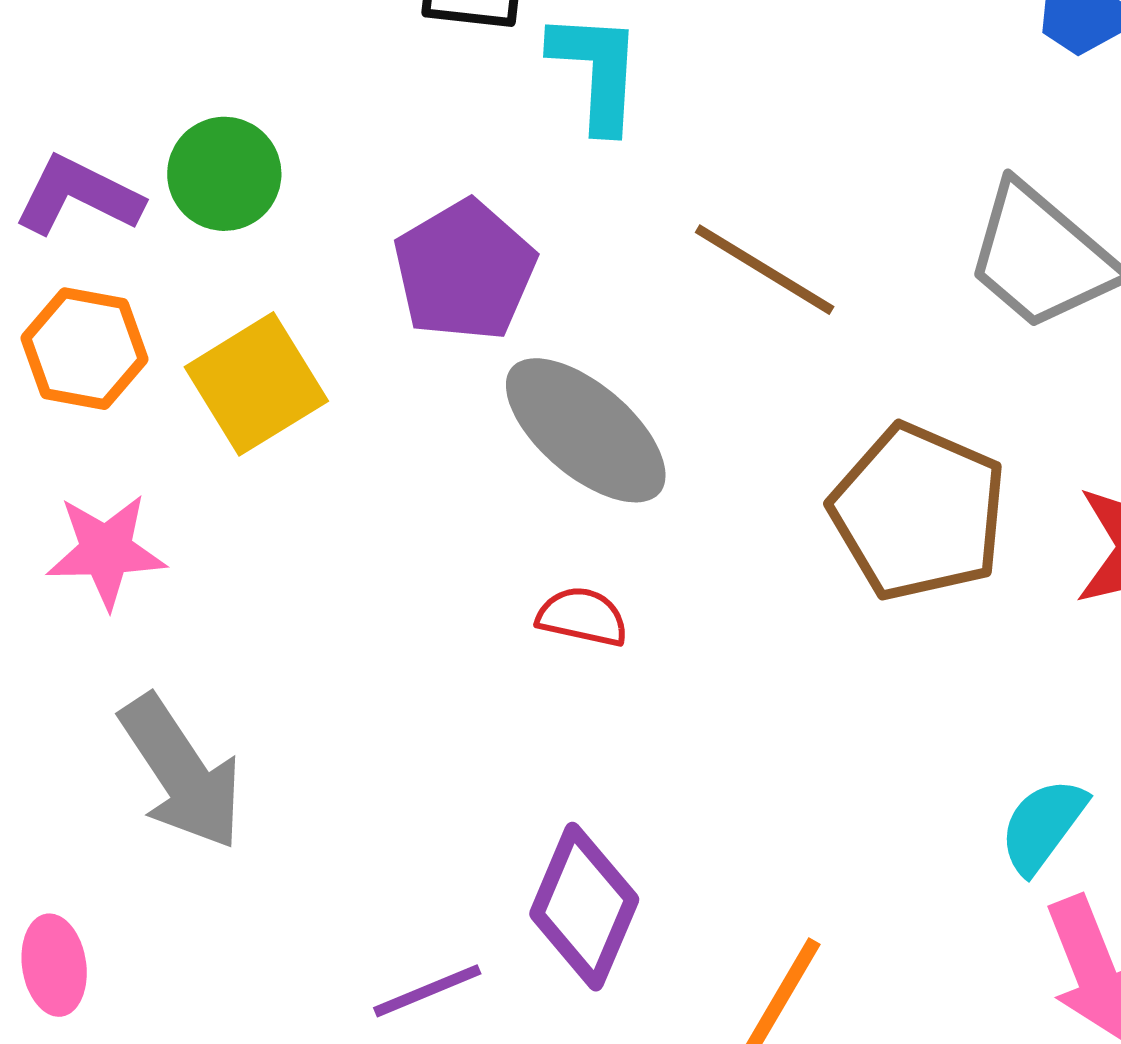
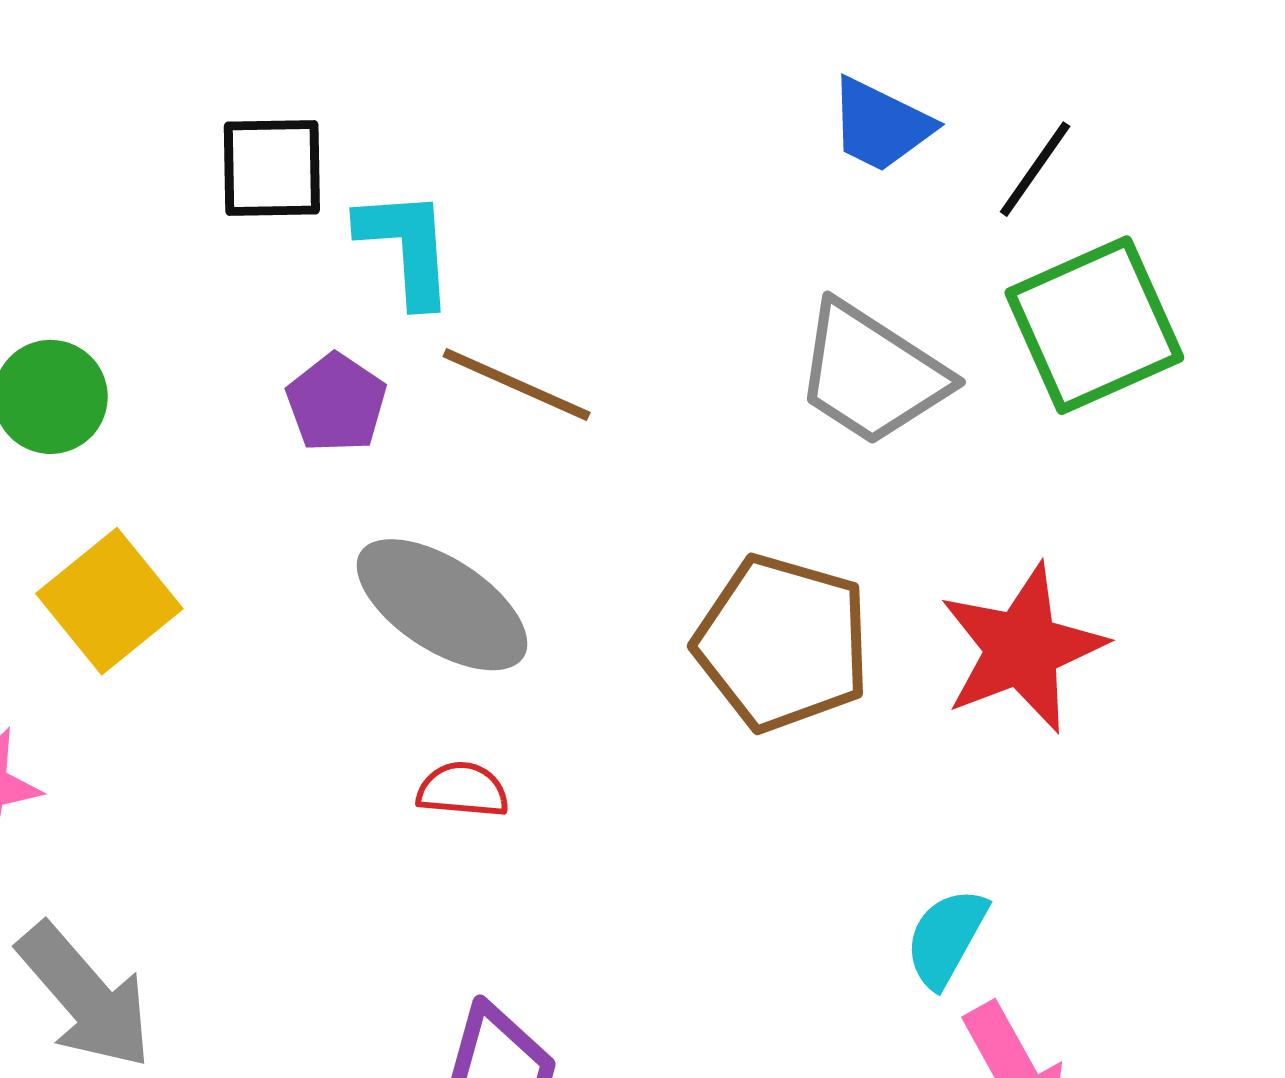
brown line: (765, 270) -> (517, 384), moved
purple pentagon: (465, 271) -> (336, 403), moved, size x0.7

